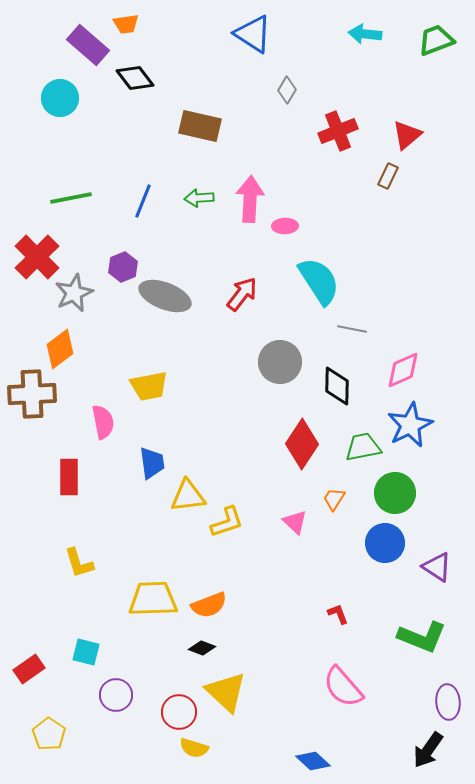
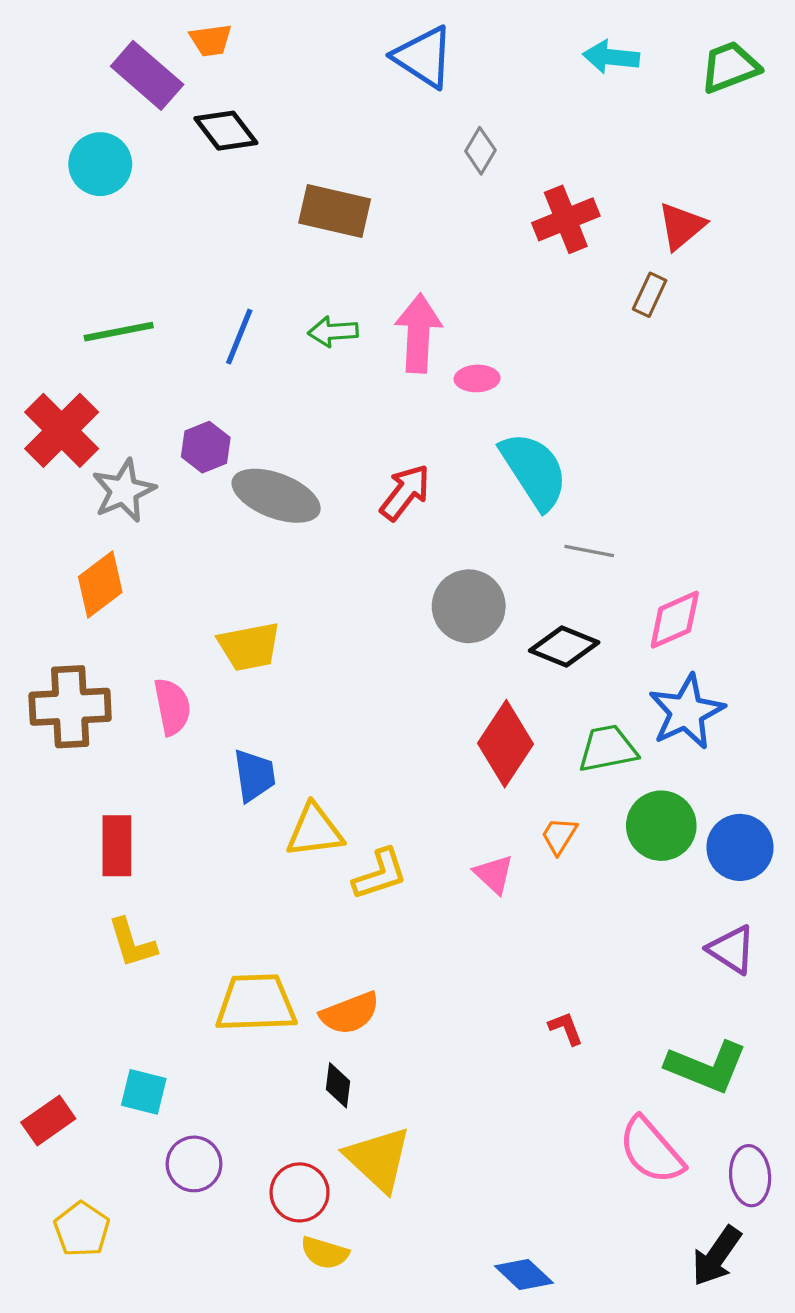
black diamond: (337, 386) -> (564, 646), turned -69
brown cross: (32, 394) -> (70, 707), moved
red rectangle: (69, 477) -> (117, 846), moved
blue circle: (385, 543) -> (740, 847), moved
black diamond: (202, 648) -> (338, 1085), turned 76
pink semicircle: (343, 687) -> (651, 1151), moved

